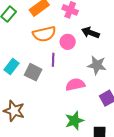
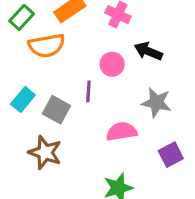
orange semicircle: (44, 34) -> (47, 46), moved
brown star: (14, 111) -> (45, 152), moved

